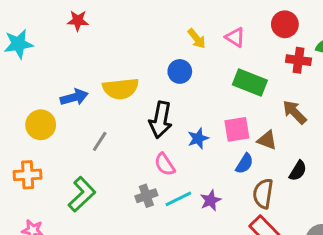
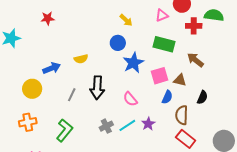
pink triangle: (235, 37) -> (162, 15), moved, turned -48
yellow semicircle: (121, 89) -> (81, 59), size x0.6
black arrow: (161, 120) -> (97, 88), moved
blue star: (198, 138) -> (133, 63), moved, size x1.5
pink semicircle: (165, 164) -> (130, 99), moved

